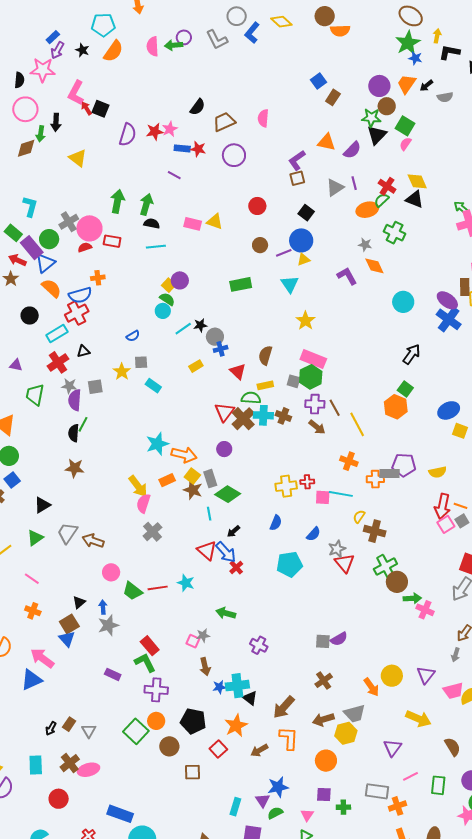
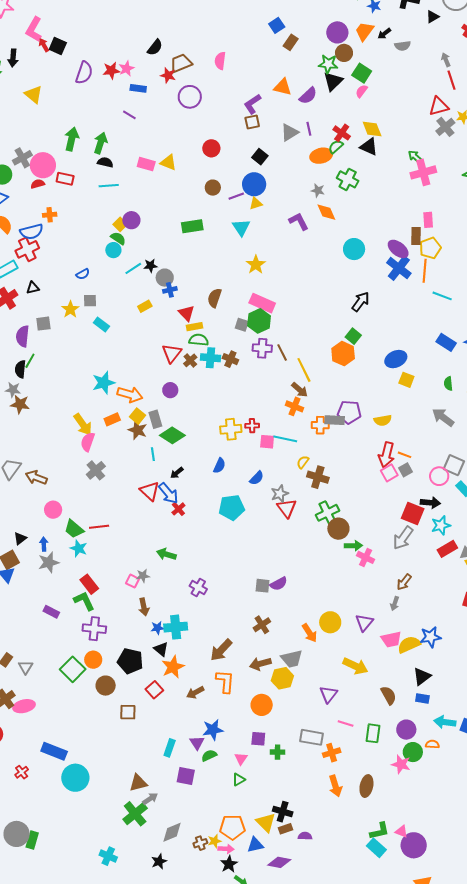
red star: (198, 149) -> (168, 75), moved
yellow rectangle: (265, 385) -> (195, 327), moved
gray star: (69, 386) -> (13, 390), moved
brown cross: (243, 419) -> (190, 360), size x0.6
brown arrow: (317, 427) -> (300, 390), moved
cyan star: (186, 583) -> (79, 548), moved
black triangle: (250, 698) -> (161, 649), moved
pink line: (410, 776) -> (346, 724), turned 42

